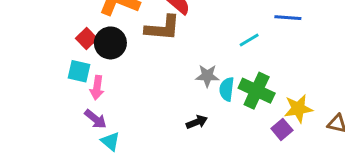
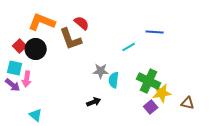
brown L-shape: (163, 28) -> (71, 39), turned 65
green cross: (257, 91) -> (149, 81), moved
purple arrow: (95, 119) -> (13, 85), moved

